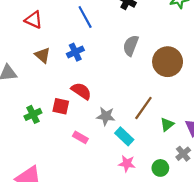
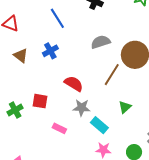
gray semicircle: (131, 45) -> (101, 42), turned 54
red semicircle: (81, 91) -> (74, 84), moved
brown line: (143, 108) -> (112, 75), moved
green triangle: (167, 124) -> (125, 107), moved

